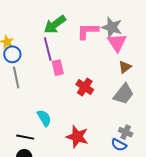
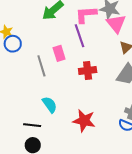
purple line: (48, 49) -> (80, 36), moved
gray line: (16, 78) -> (41, 66), moved
red cross: (85, 87) -> (88, 71), turned -36

